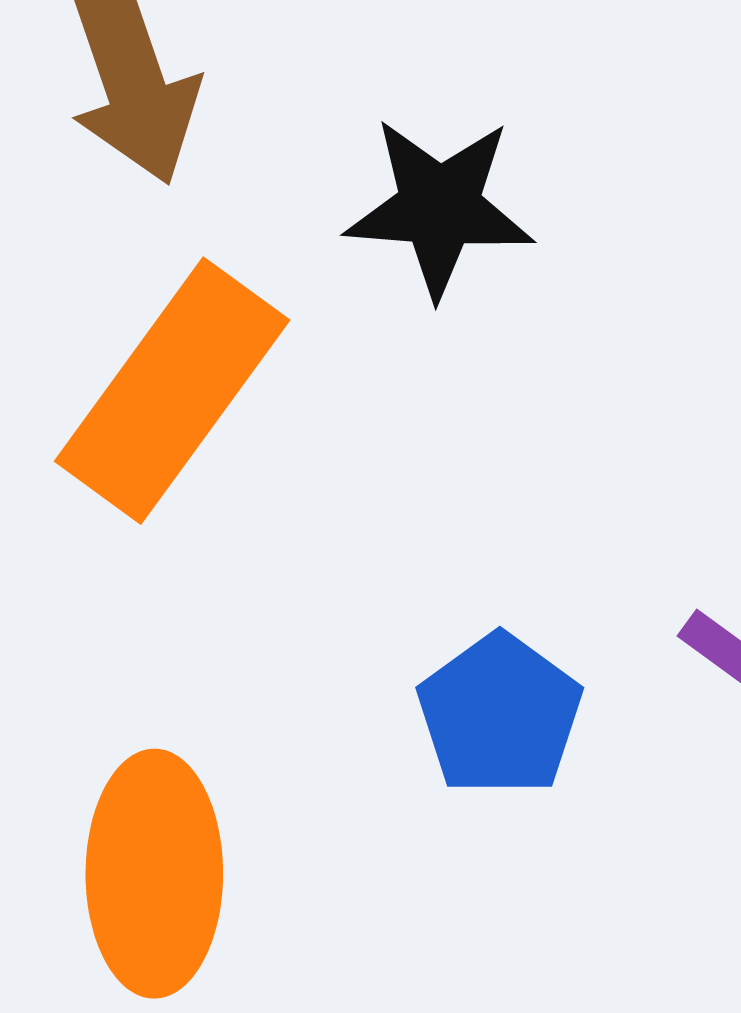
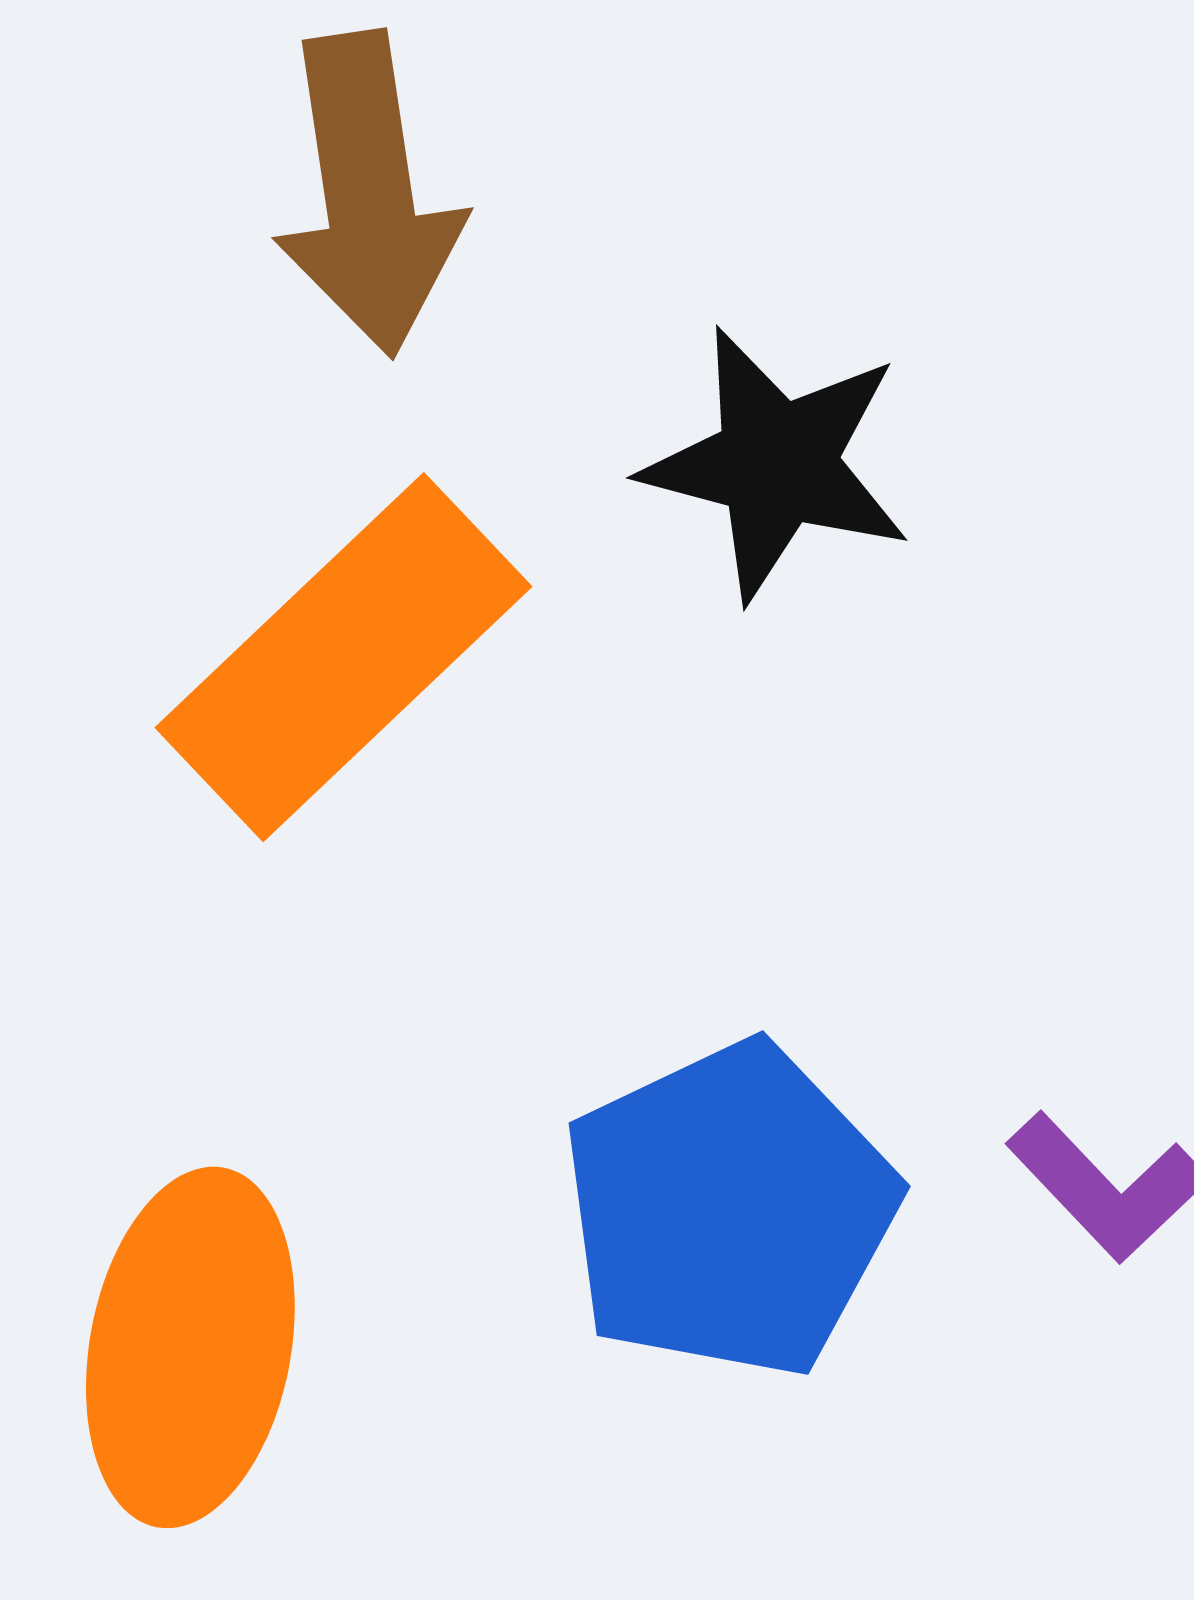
blue pentagon: (500, 715) -> (729, 1210), size x1.4

